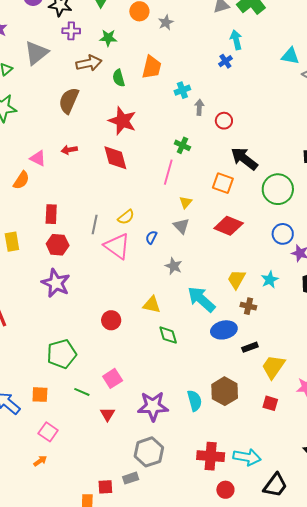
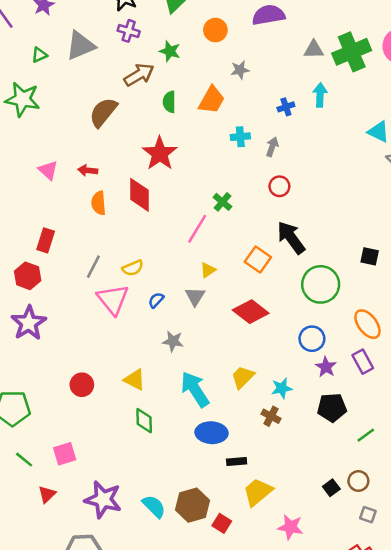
gray star: (166, 22) -> (240, 70), moved
blue cross: (225, 61) -> (286, 107), moved
brown arrow: (89, 63) -> (139, 75), turned -35
gray arrow: (199, 107) -> (272, 147), moved
orange semicircle: (21, 180) -> (99, 203), moved, turned 126
red hexagon: (58, 245) -> (28, 276), moved
gray star: (174, 266) -> (173, 341), turned -30
brown cross: (248, 306) -> (271, 416), moved
cyan semicircle: (194, 401) -> (154, 506), turned -45
red square: (270, 403) -> (222, 523), moved

